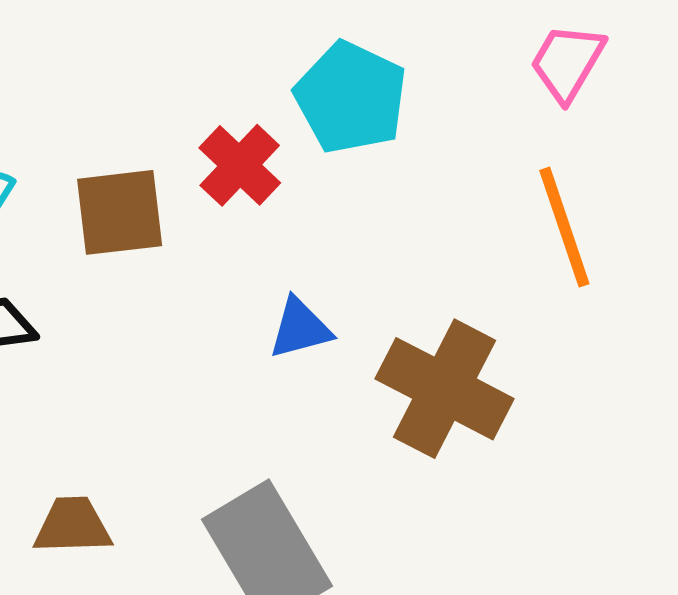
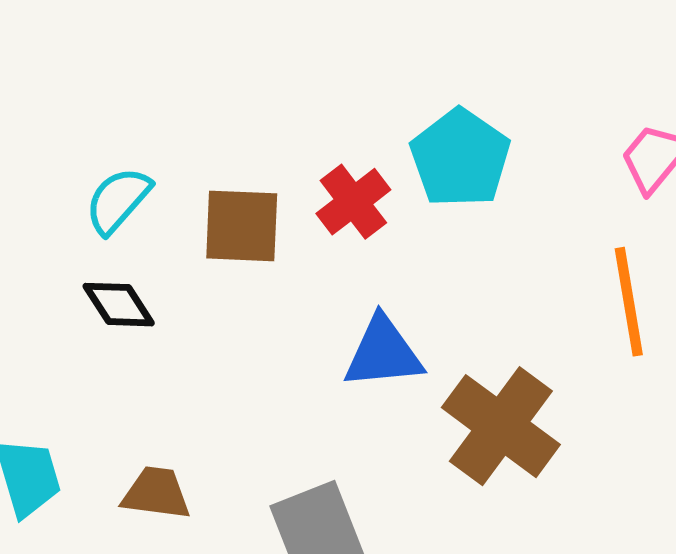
blue triangle: (300, 328) -> (383, 353), size x1.4

